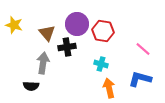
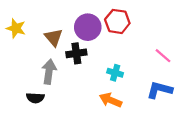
red hexagon: (103, 31) -> (117, 21), moved
orange arrow: (109, 88) -> (111, 100), moved, turned -54

